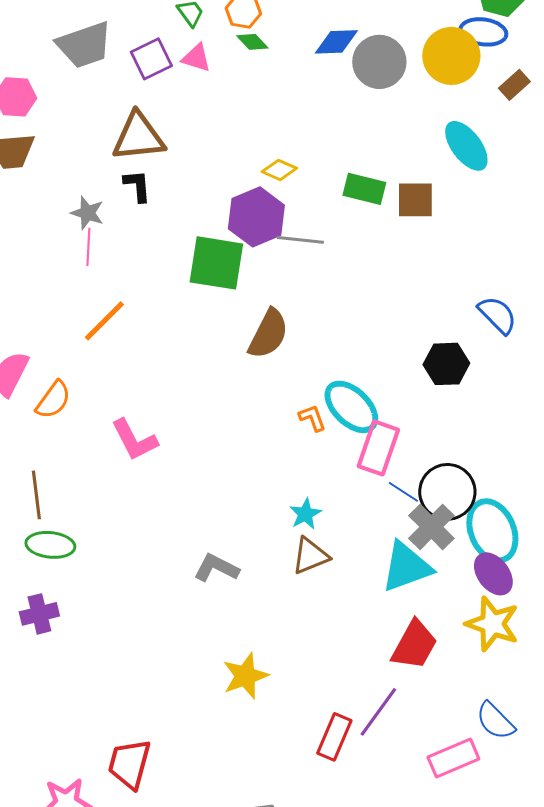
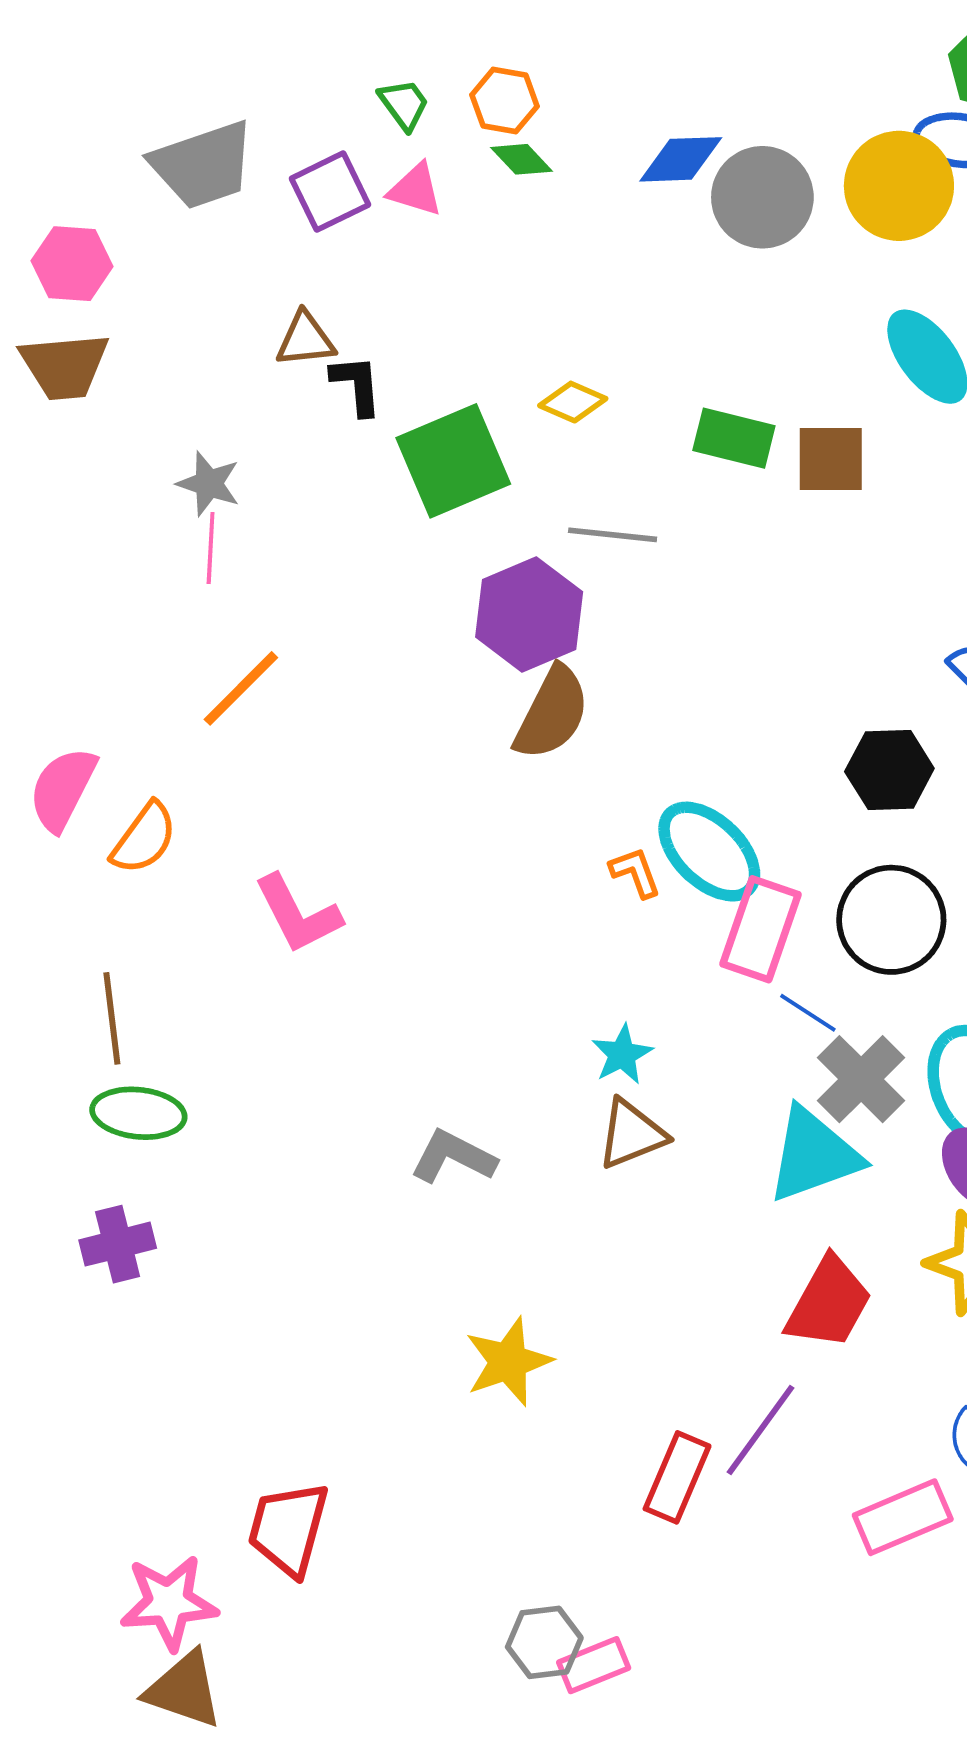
brown triangle: (138, 137) -> (305, 339), size x0.6
black L-shape: (137, 186) -> (357, 385), moved
purple hexagon: (256, 217) -> (529, 614), moved
green square: (216, 263) -> (453, 461), moved, turned -32
black circle: (447, 492) -> (891, 920), moved

